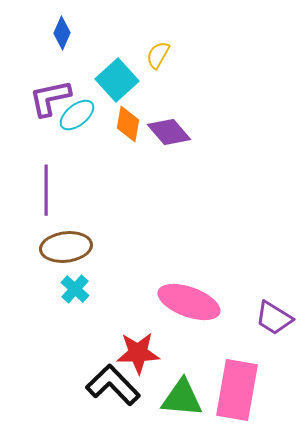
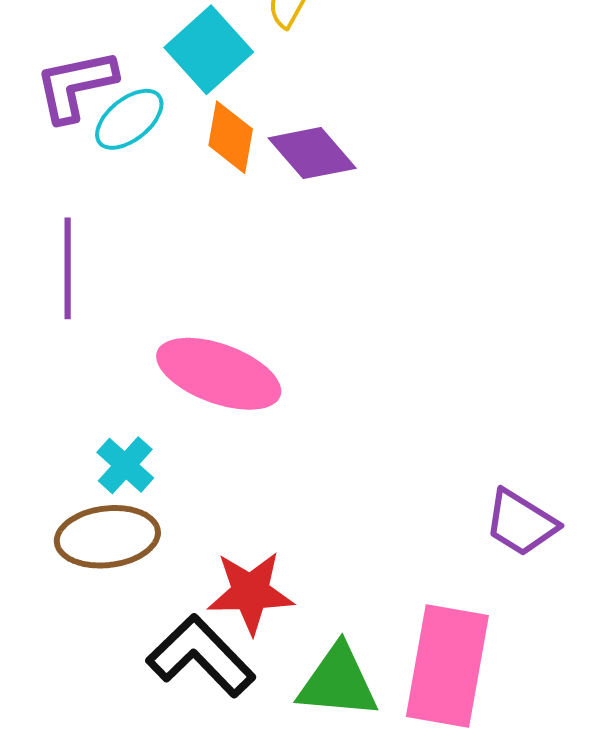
brown ellipse: (66, 247) -> (107, 537), moved
pink ellipse: (189, 302) -> (219, 374), moved

